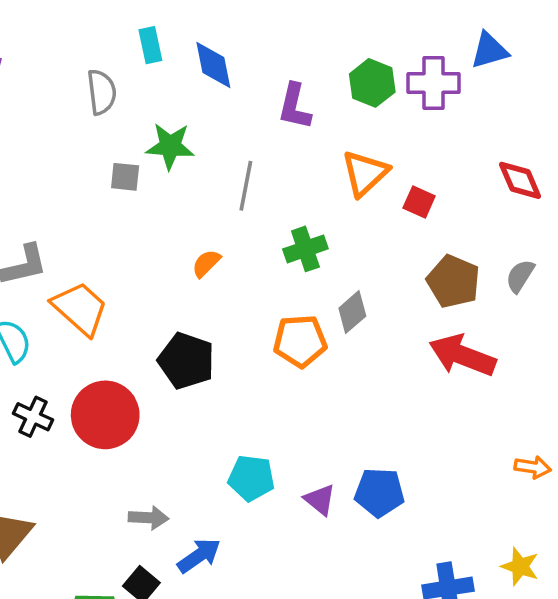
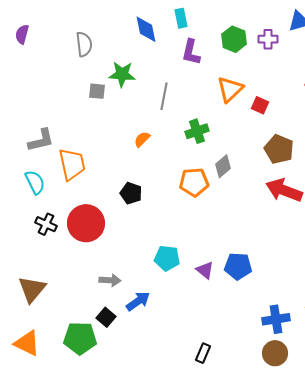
cyan rectangle: (150, 45) -> (181, 18), moved
purple cross: (434, 83) -> (268, 39), size x0.7
orange trapezoid: (80, 308) -> (72, 164), turned 36
black pentagon: (186, 361) -> (131, 193), size x0.7

